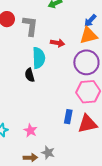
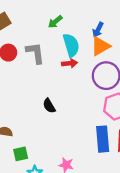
cyan semicircle: (39, 58) -> (71, 45), moved
blue rectangle: (68, 117) -> (103, 139), size x1.6

